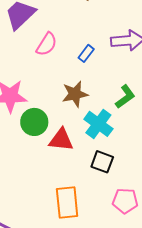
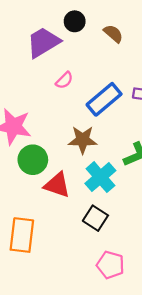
pink semicircle: (47, 44) -> (64, 80), size x0.7
blue rectangle: (86, 53) -> (104, 99), size x1.8
orange rectangle: (67, 203) -> (22, 235), moved

